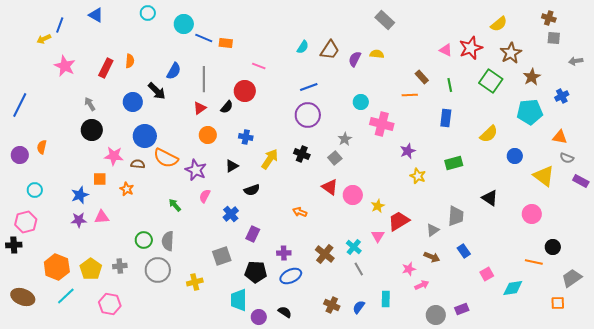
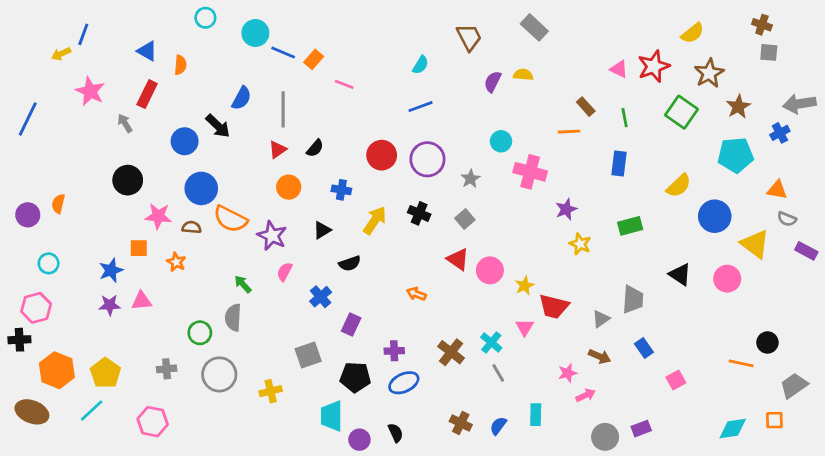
blue triangle: (96, 15) -> (147, 51), moved
orange rectangle: (226, 43) -> (314, 59), turned -56
brown trapezoid: (330, 50) -> (469, 37), moved, turned -60
orange semicircle: (130, 61) -> (180, 65), moved
gray arrow: (576, 61) -> (799, 104), moved, size x1.6
pink line: (259, 66) -> (344, 84), moved
blue line: (309, 87) -> (421, 107), moved
red circle: (245, 91) -> (382, 155), moved
gray arrow: (90, 104) -> (125, 123), moved
blue line: (20, 105) -> (28, 119), moved
gray star: (345, 139) -> (470, 179), moved
blue circle: (515, 156) -> (715, 216), size x1.5
pink circle: (532, 214) -> (727, 279), moved
red trapezoid: (399, 221) -> (554, 306), turned -135
gray semicircle: (168, 241) -> (233, 318), moved
orange hexagon: (57, 267) -> (57, 370), moved
yellow pentagon: (91, 269) -> (105, 373), moved
cyan diamond: (513, 288) -> (733, 429), moved
black semicircle: (285, 312) -> (396, 433), turned 32

